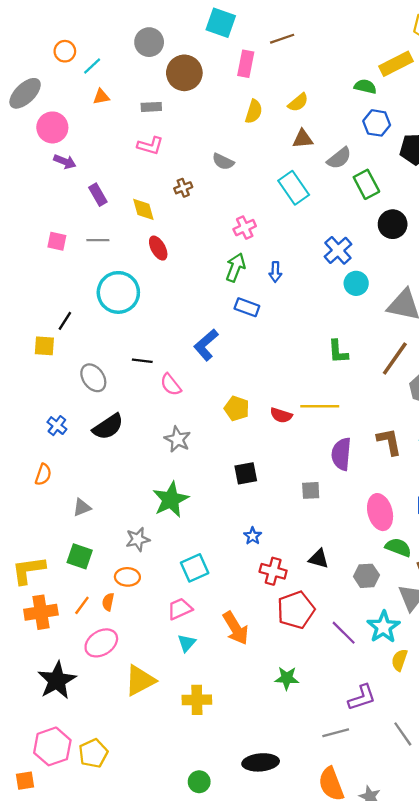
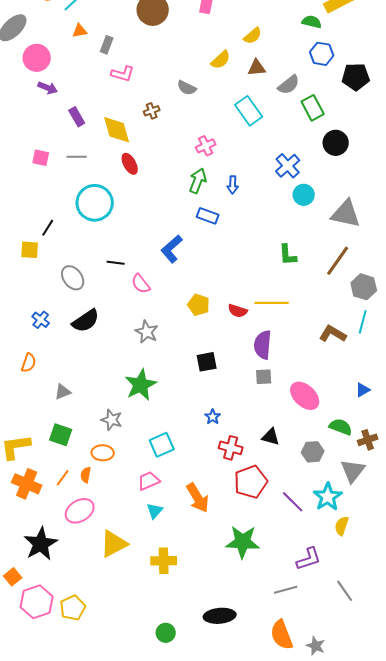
gray rectangle: (151, 107) -> (107, 45), moved, turned -66
yellow semicircle: (254, 112) -> (221, 60), moved, turned 30
yellow diamond: (143, 209) -> (117, 130), size x1.4
brown L-shape: (389, 442) -> (333, 334), turned -48
purple semicircle: (341, 454) -> (263, 345), moved
pink ellipse: (380, 512) -> (305, 396), moved, turned -32
gray star: (138, 539) -> (112, 420), turned 30
orange cross: (41, 612) -> (27, 484), turned 32
green star: (287, 678) -> (243, 542), size x1.6
orange square: (25, 781) -> (13, 577), moved, turned -30

